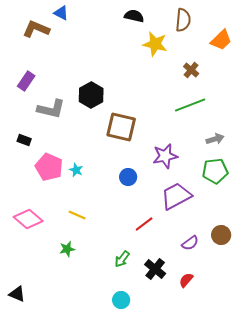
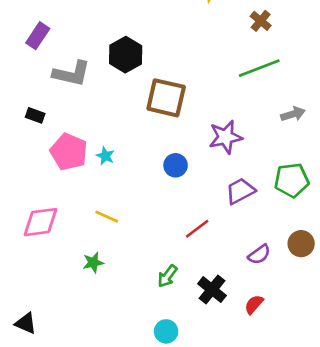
green pentagon: (215, 171) -> (292, 180), moved
purple trapezoid: (176, 196) -> (240, 191), size x0.7
pink diamond: (28, 219) -> (41, 222), turned -48

